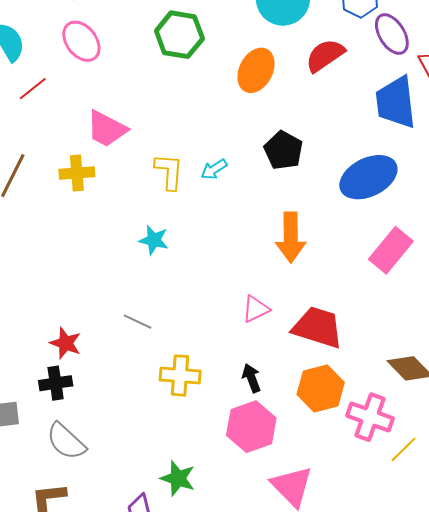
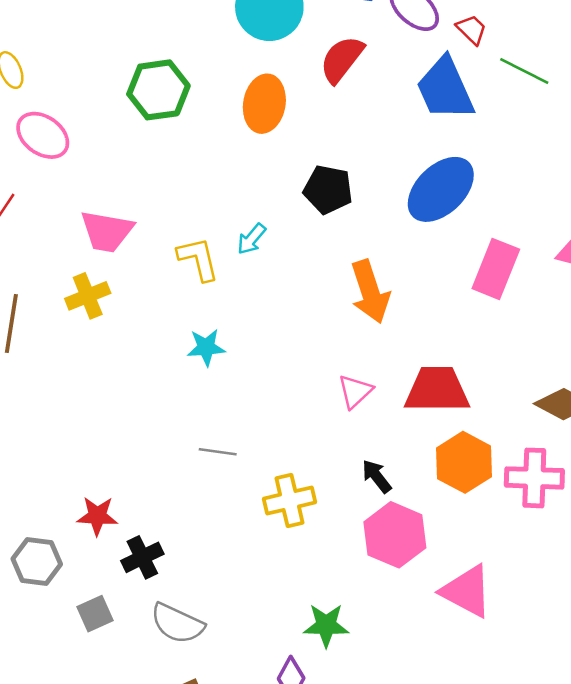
red star: (66, 343) -> (97, 516), moved

